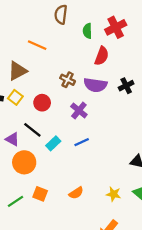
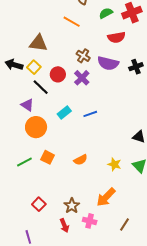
green semicircle: (87, 31) -> (106, 13), turned 56
orange line: (37, 45) -> (72, 22), moved
red semicircle: (102, 56) -> (116, 37), turned 54
brown triangle: (17, 71) -> (38, 43), turned 30
purple cross: (79, 111) -> (82, 78), moved
black line: (32, 130) -> (41, 87), moved

